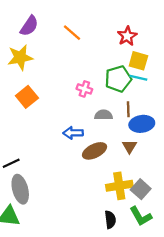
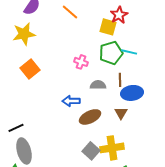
yellow square: (138, 61) -> (108, 27), moved
gray square: (141, 189) -> (91, 151), moved

